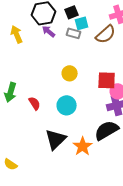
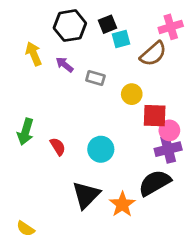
purple arrow: (49, 31) -> (65, 65), moved
gray rectangle: (74, 33) -> (95, 78), moved
yellow circle: (70, 73) -> (132, 94), moved

